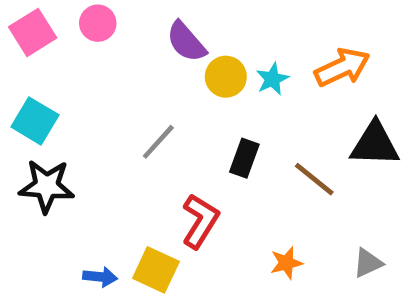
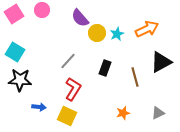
black triangle: (375, 144) -> (161, 62), turned -30
brown line: (314, 179) -> (135, 77), turned 36
red L-shape: (200, 221) -> (73, 89), moved
blue arrow: (100, 277) -> (39, 107), moved

